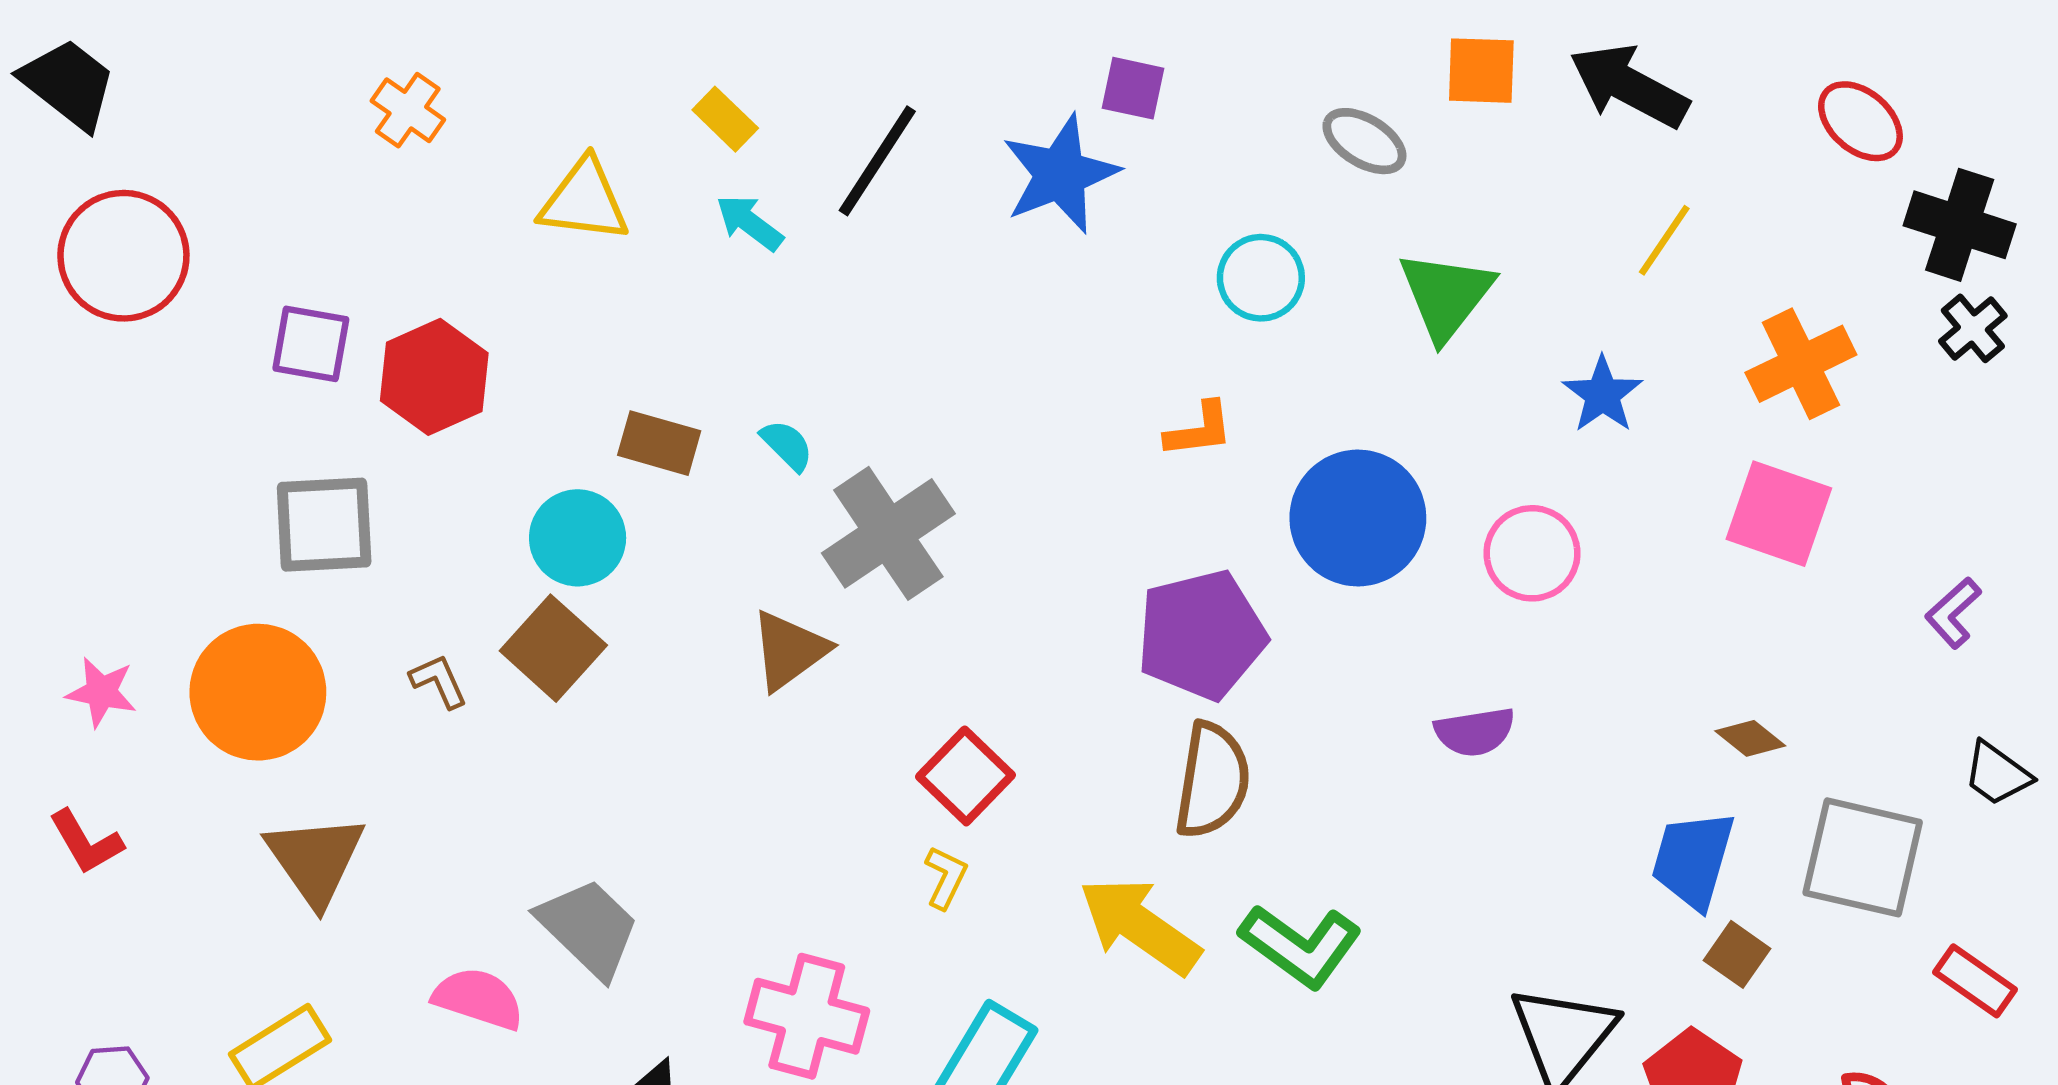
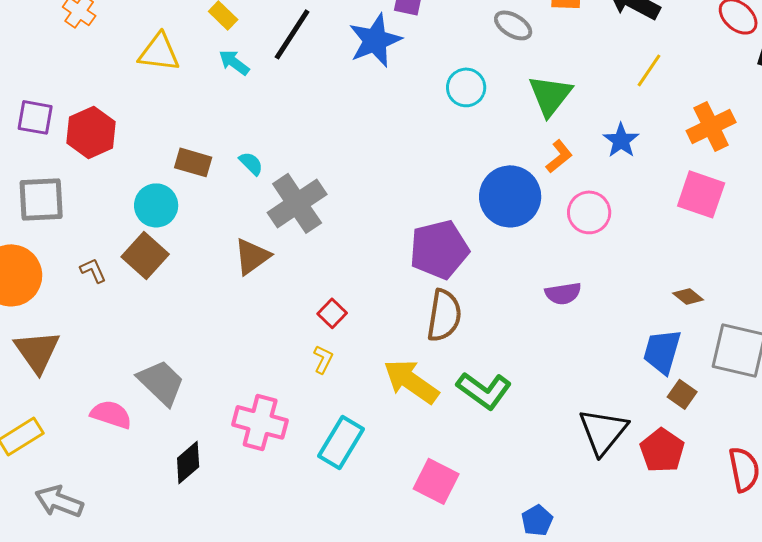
orange L-shape: (1199, 430) -> (559, 156), moved, turned -32
red square: (965, 776) -> (332, 313), size x0.7

